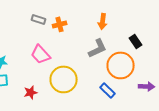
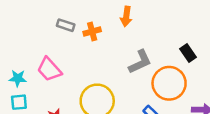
orange arrow: (103, 21) -> (126, 16), moved
pink trapezoid: (41, 54) -> (49, 69), moved

